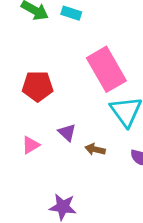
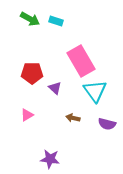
purple triangle: (67, 132) -> (55, 88), moved

